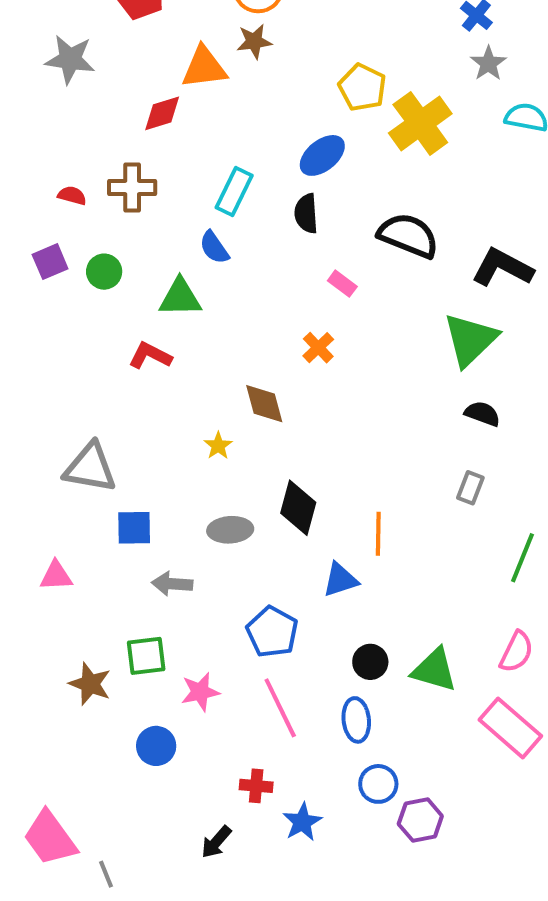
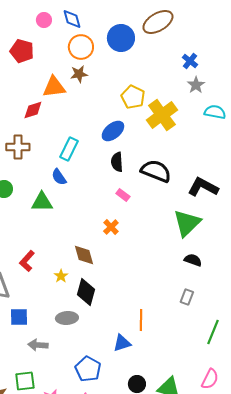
black semicircle: (306, 214) -> (117, 162), moved
red L-shape: (150, 356) -> (27, 261), moved, turned -75
black diamond: (298, 508) -> (86, 292), moved

